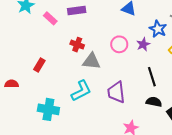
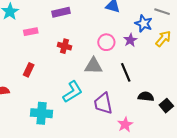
pink rectangle: (50, 18) -> (31, 32), moved, turned -48
gray triangle: (92, 61) -> (93, 66), moved
black line: (152, 77) -> (126, 72), moved
purple trapezoid: (116, 92) -> (103, 103), moved

